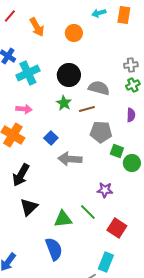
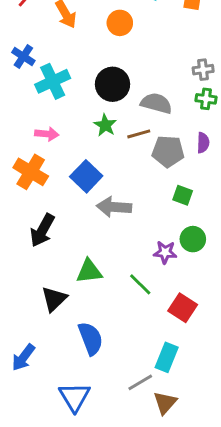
green cross: (133, 85) -> (206, 99), turned 32
gray pentagon: (101, 132) -> (168, 151), moved
blue square: (51, 138) -> (86, 176), size x1.5
green circle: (132, 163) -> (193, 239), moved
black triangle: (29, 207) -> (54, 299), moved
green triangle: (63, 219) -> (89, 271), moved

